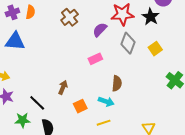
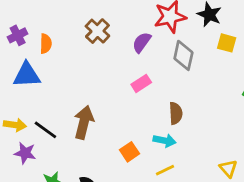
orange semicircle: (30, 12) -> (46, 44), moved
yellow square: (155, 49) -> (227, 43), moved, turned -32
brown arrow: (63, 87) -> (84, 122), moved, size x1.6
black line: (37, 103) -> (45, 130), moved

